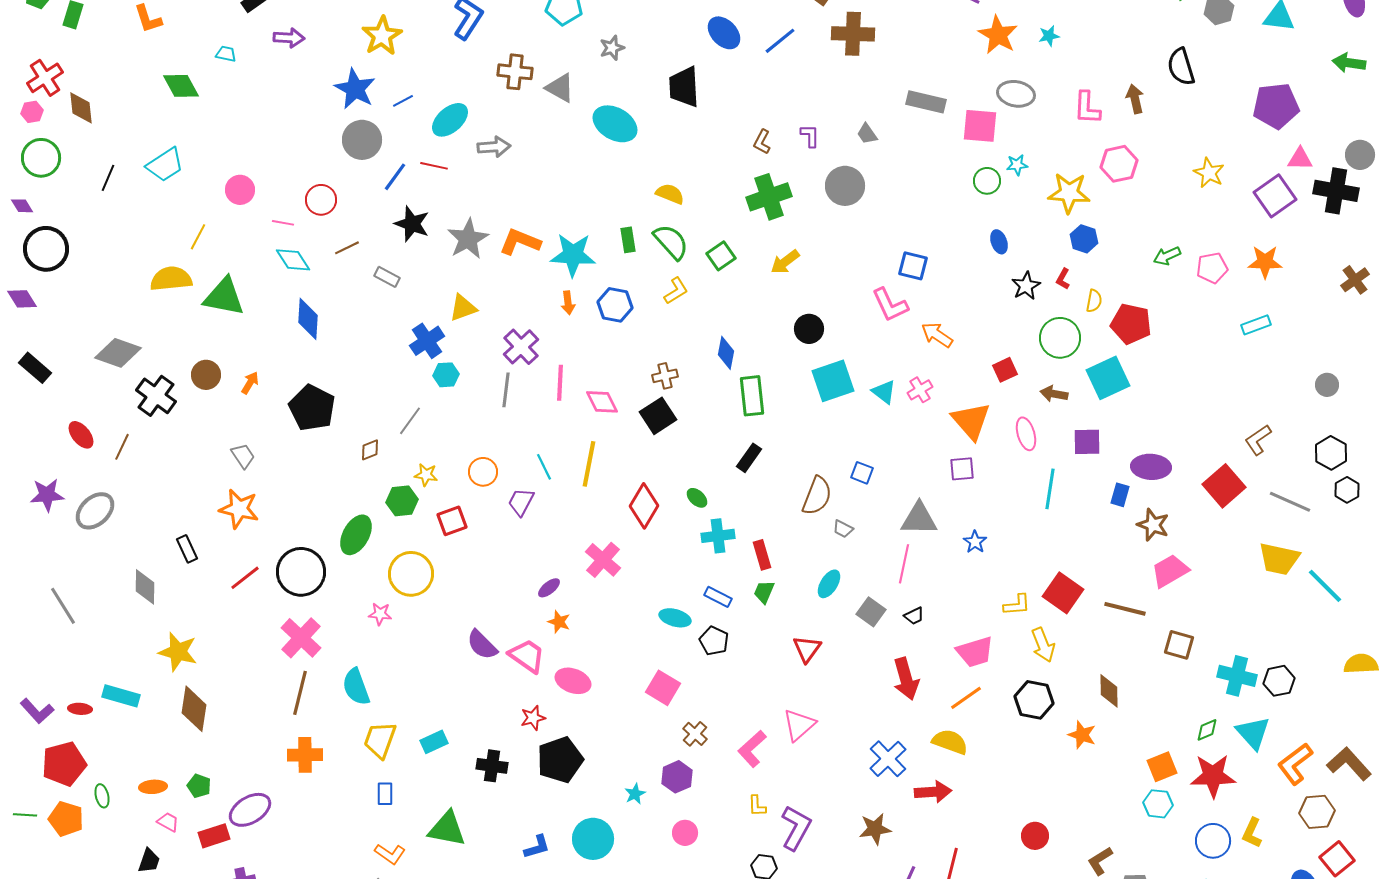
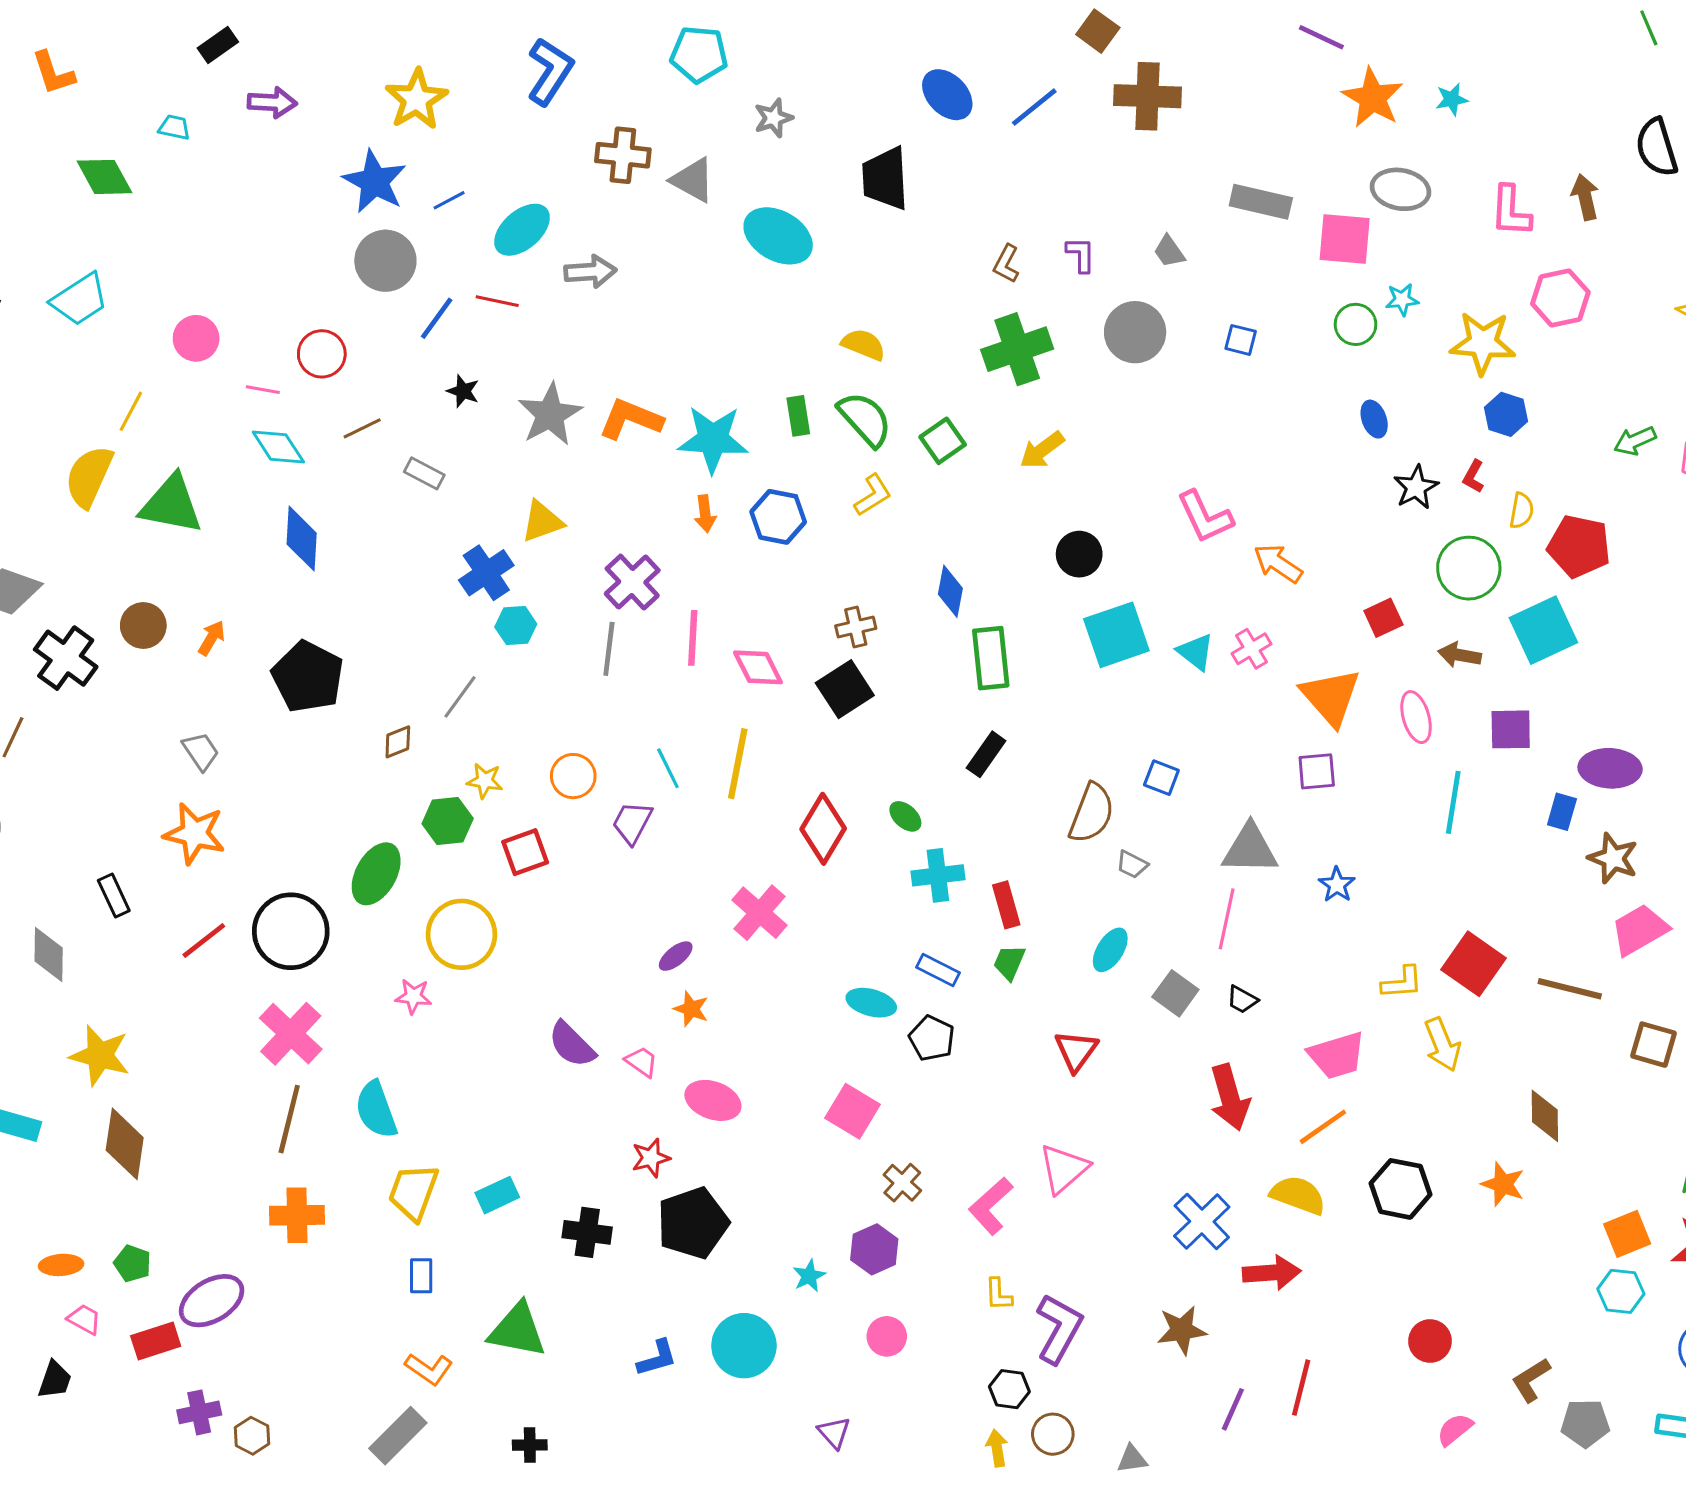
black star: (412, 224) -> (463, 391), size x0.6
blue square: (913, 266) -> (1241, 340), moved, size x0.7
yellow semicircle: (171, 279) -> (89, 476), turned -60
black trapezoid: (914, 616) -> (1242, 1000), turned 55
pink trapezoid: (527, 656) -> (642, 1062), size x0.6
black hexagon: (1034, 700) -> (1400, 1189), moved

